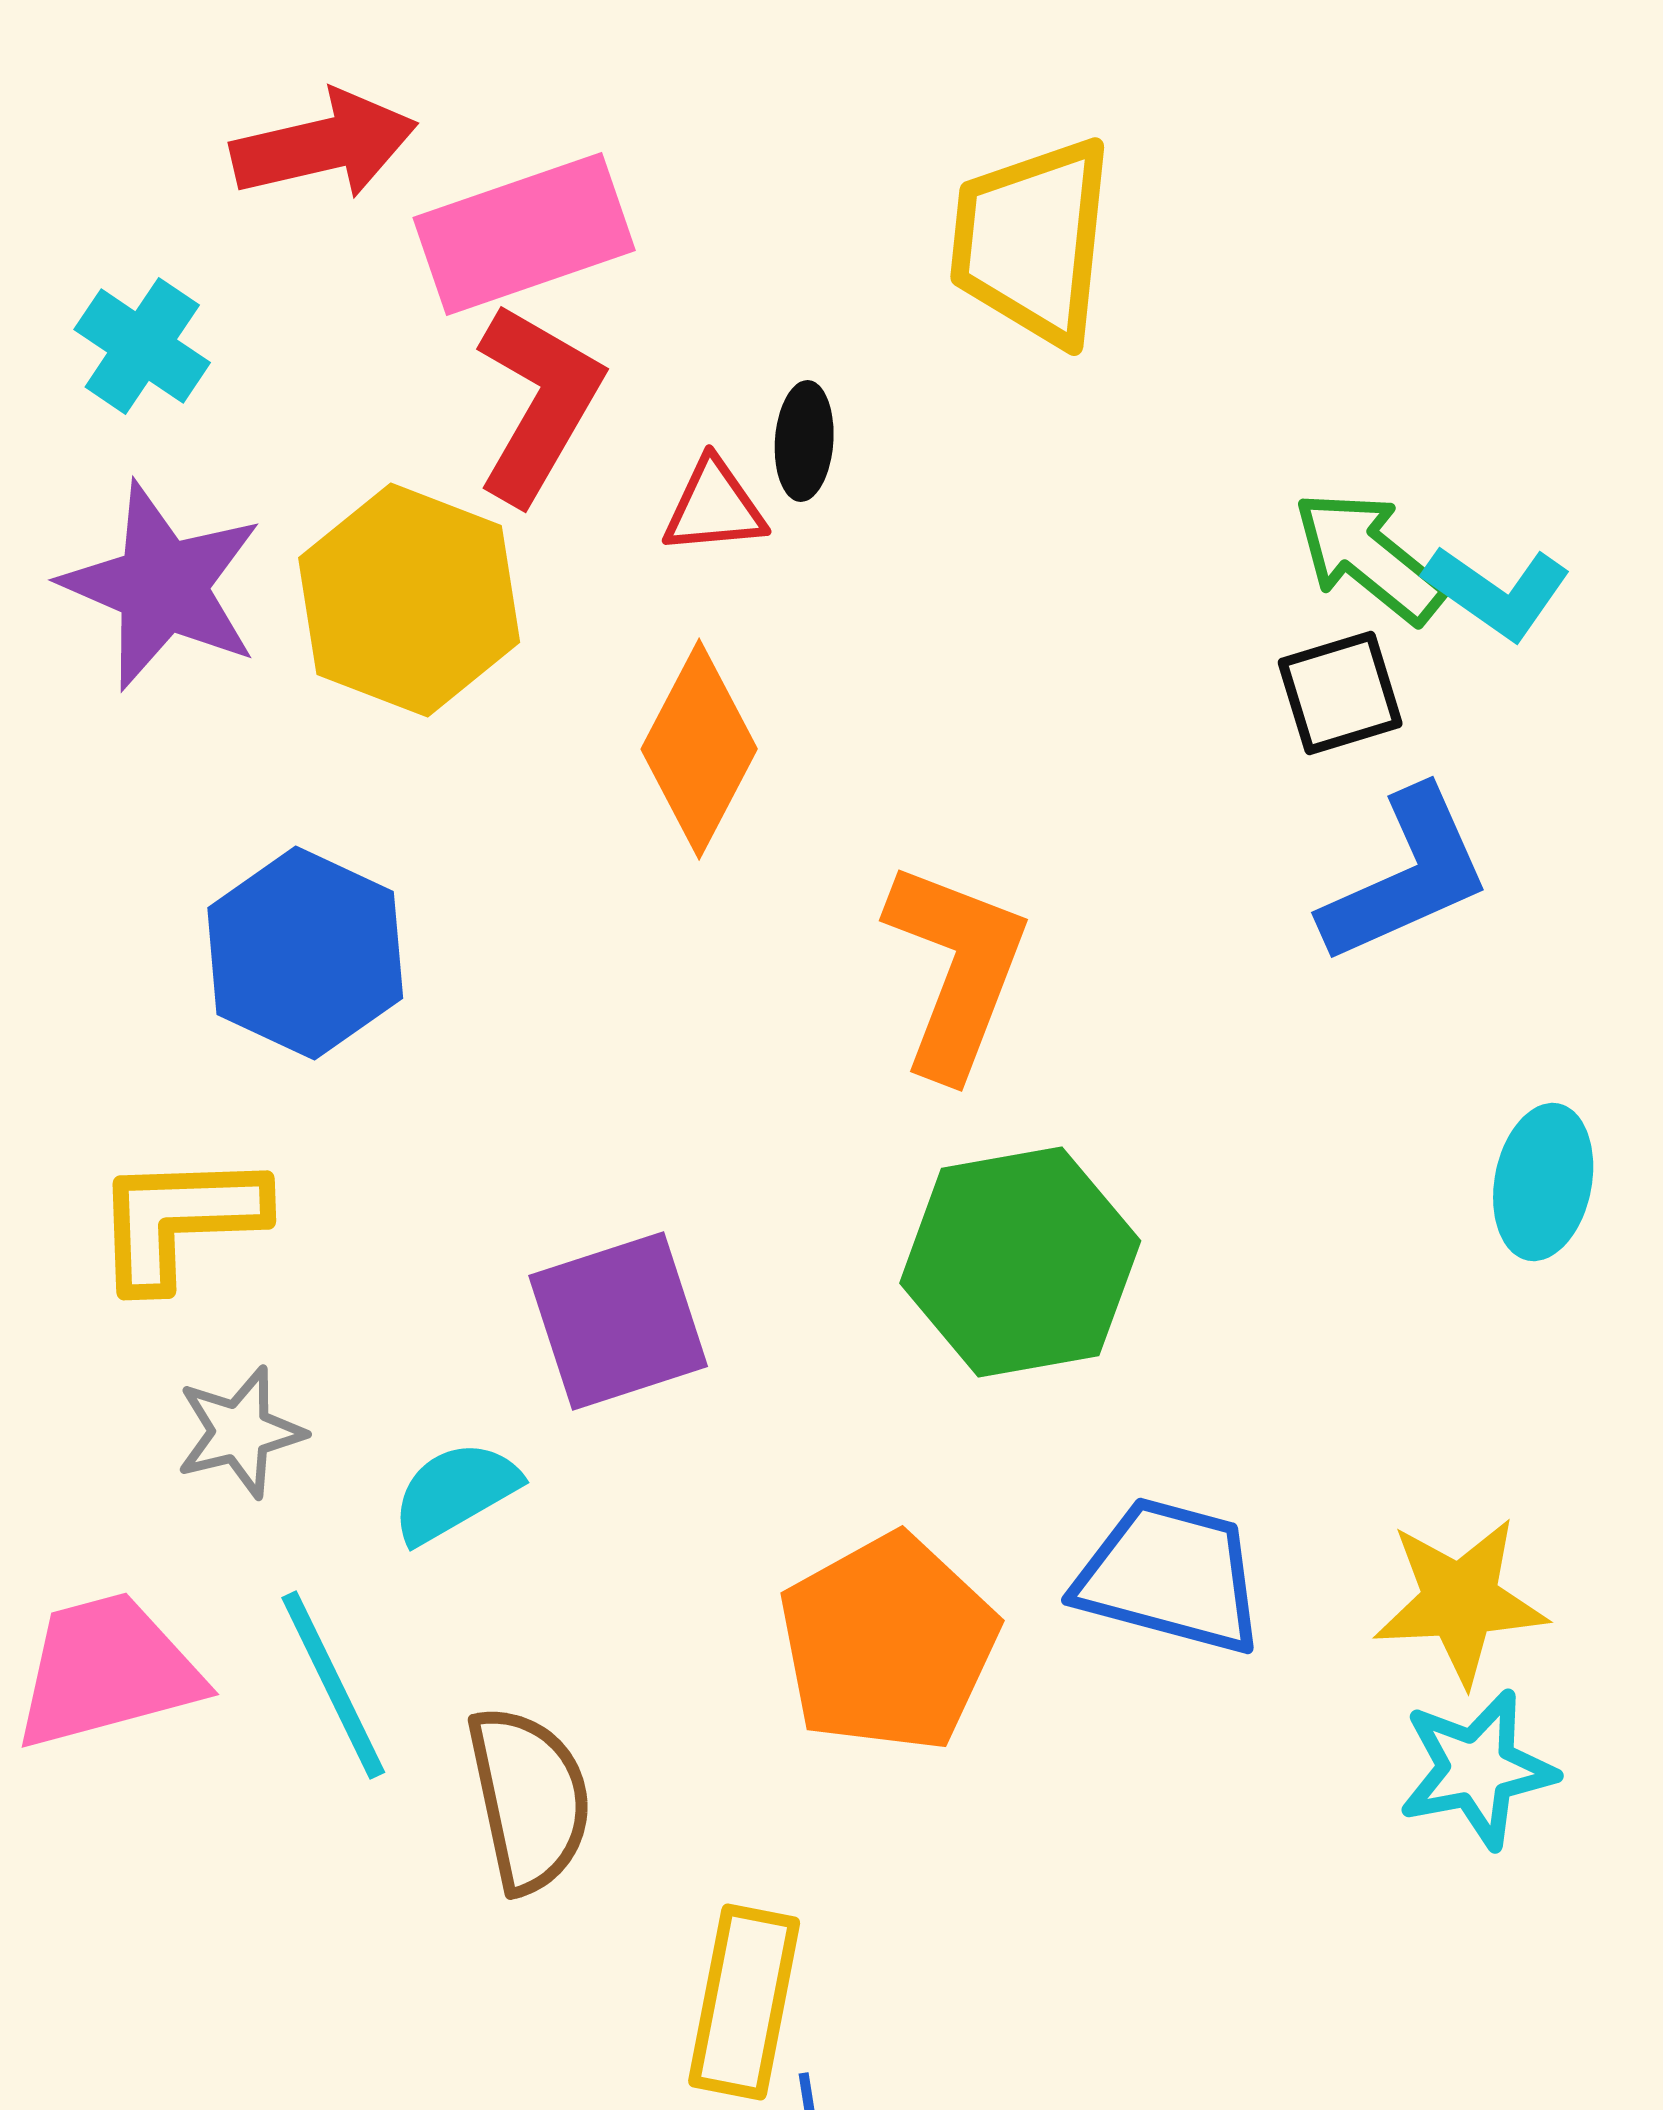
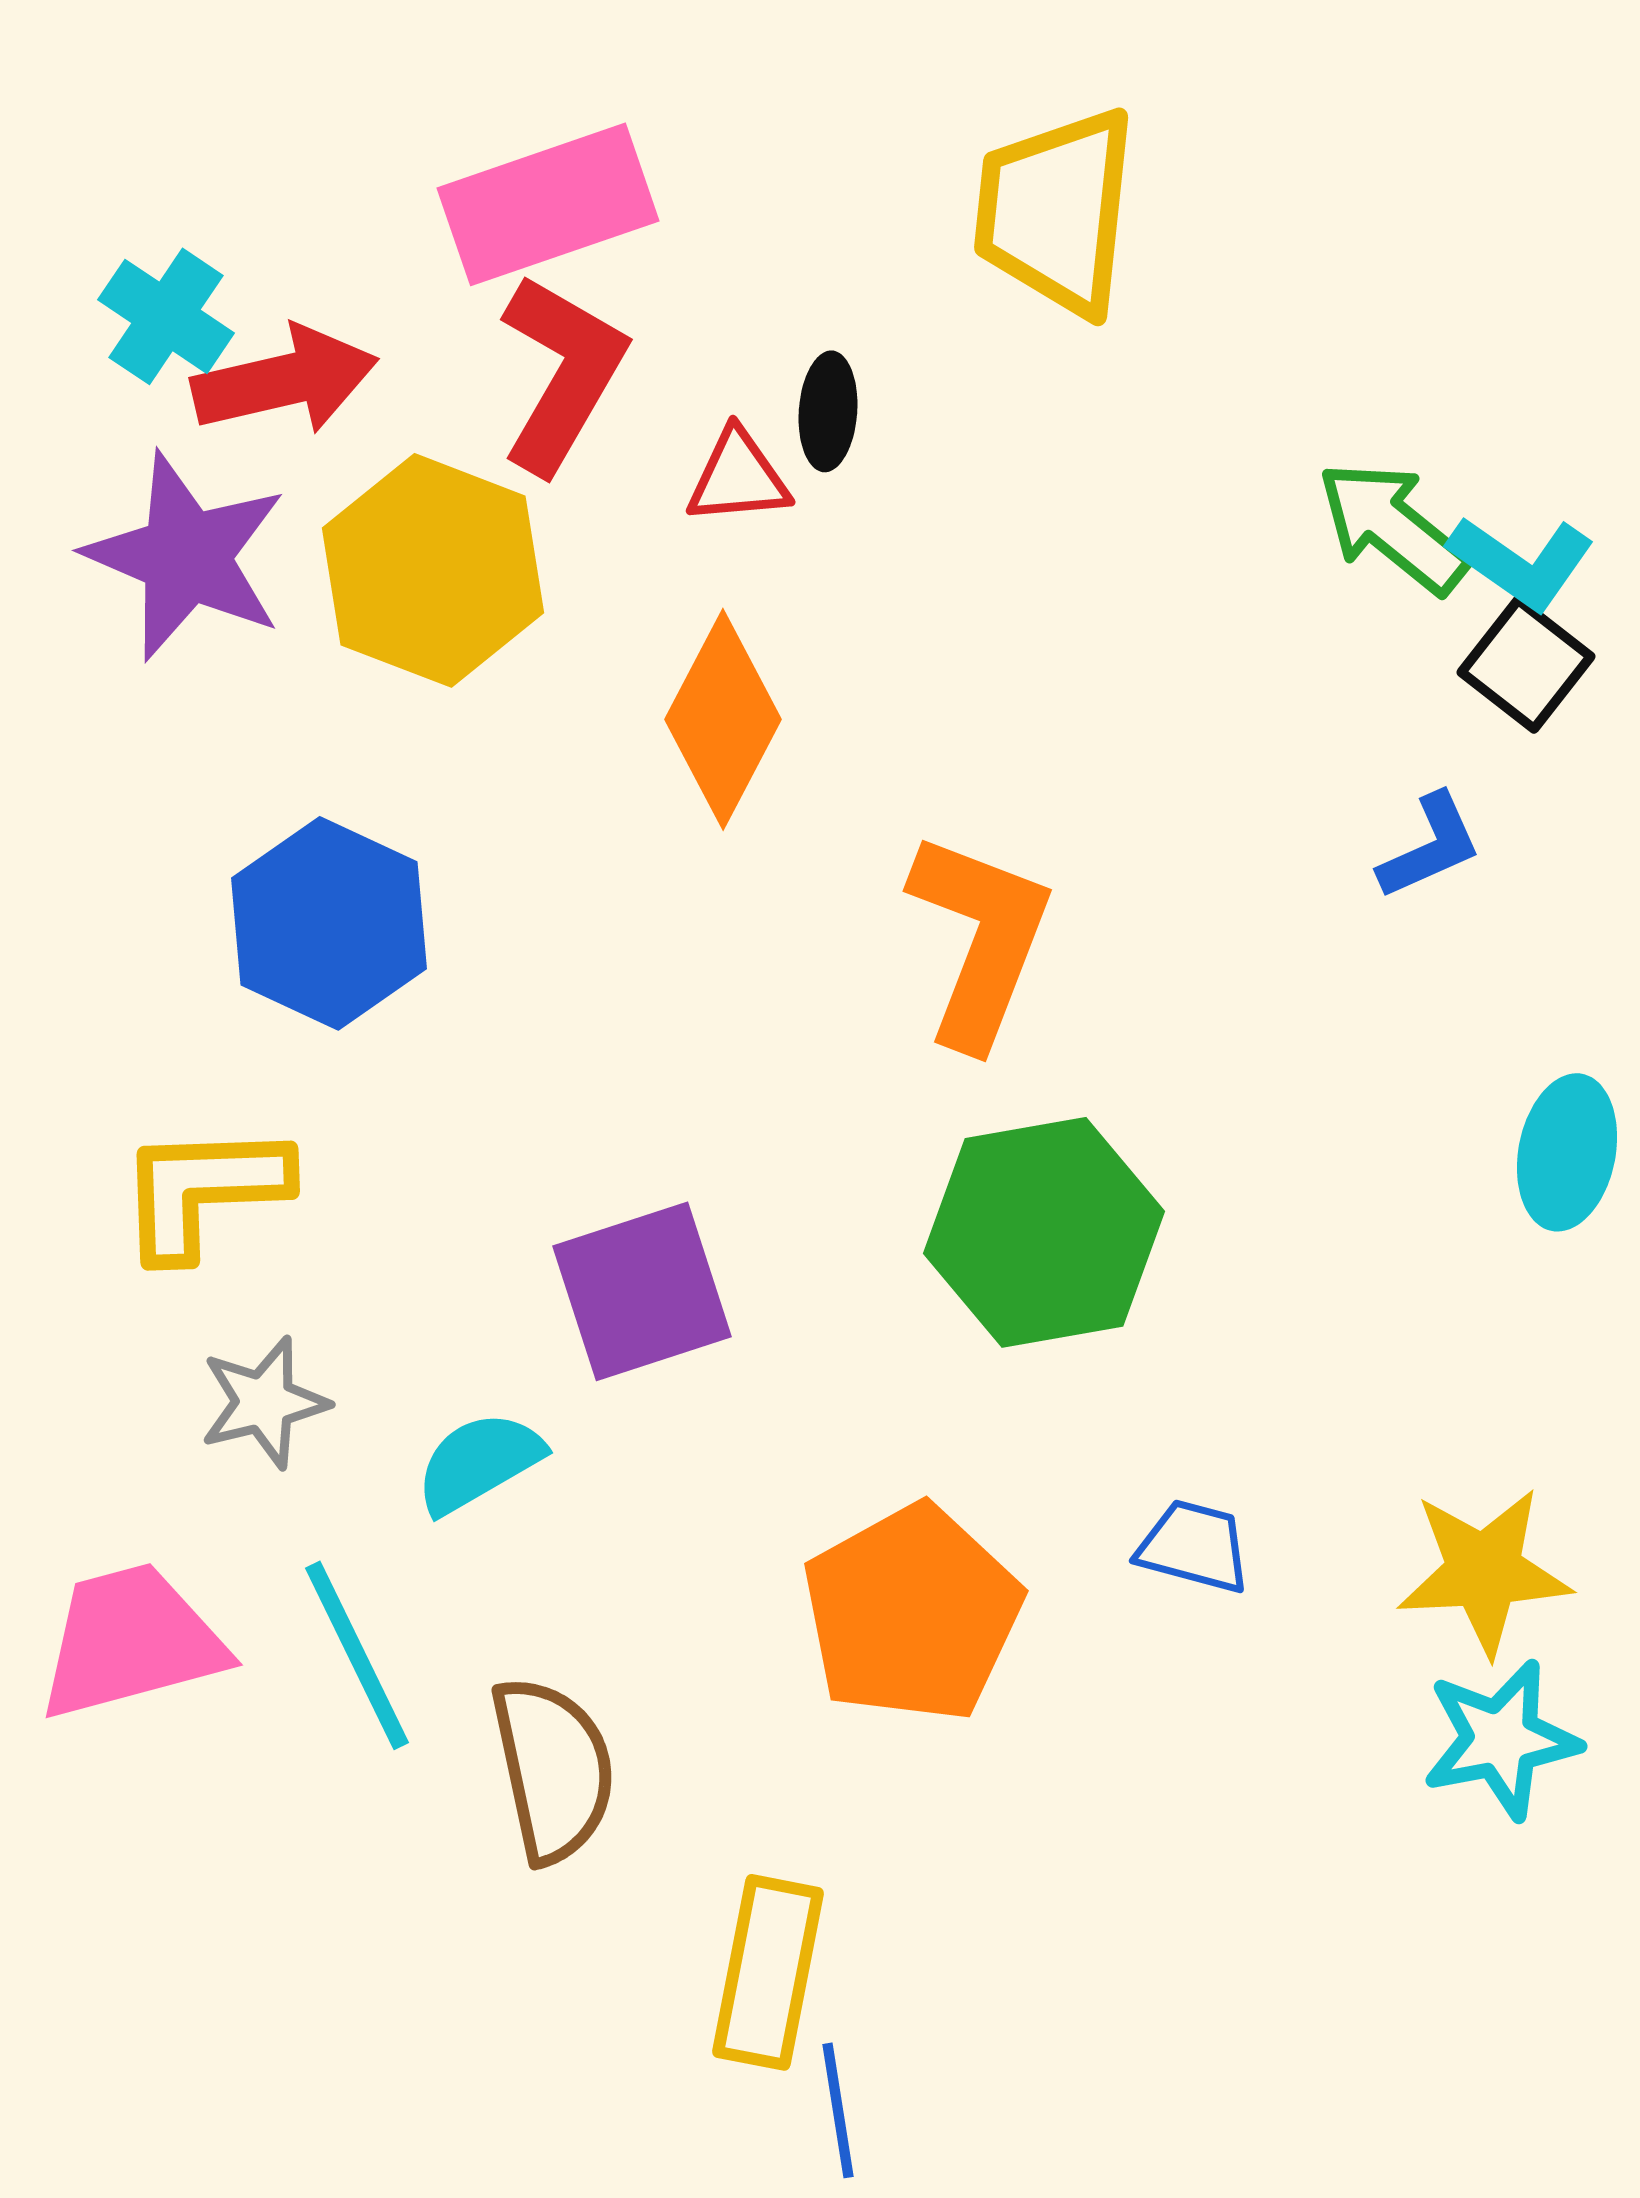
red arrow: (324, 145) -> (285, 380), moved
black square: (1340, 693) -> (1526, 664), moved, turned -35
blue L-shape: (1406, 876) -> (1430, 846), size x0.6
blue trapezoid: (1170, 1576) -> (1194, 1546), size x0.6

